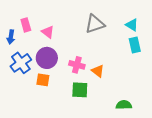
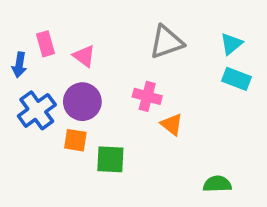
cyan triangle: (132, 25) -> (231, 44), turned 48
cyan rectangle: (135, 45) -> (237, 79), turned -56
pink cross: (77, 65) -> (147, 96), moved
green square: (80, 90) -> (110, 159), moved

